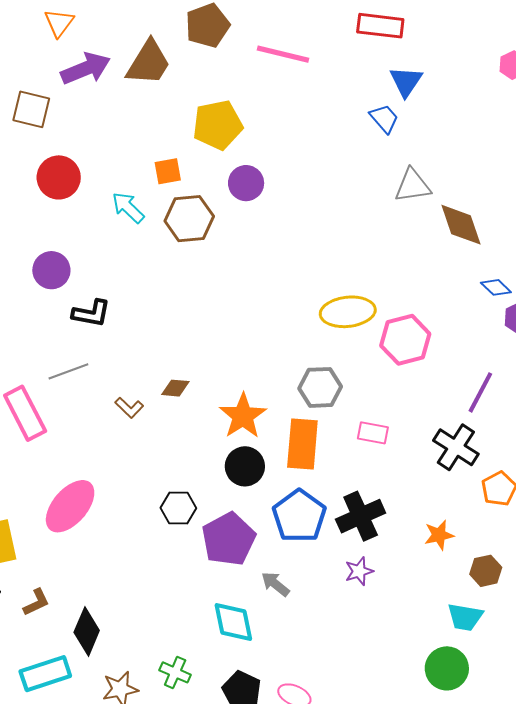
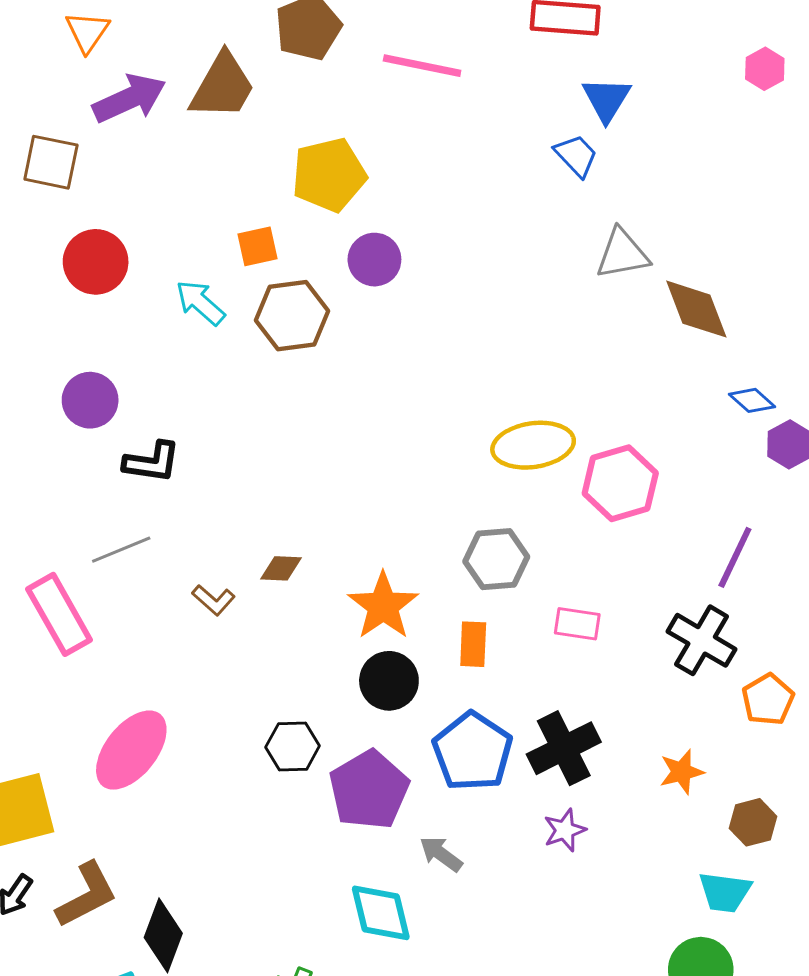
orange rectangle: (302, 444) -> (473, 644), size x0.6
brown L-shape: (36, 602) -> (87, 895), size x1.6

